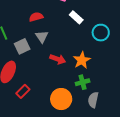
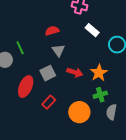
gray square: (22, 46) -> (48, 73), moved
red rectangle: (23, 91) -> (49, 102), moved

